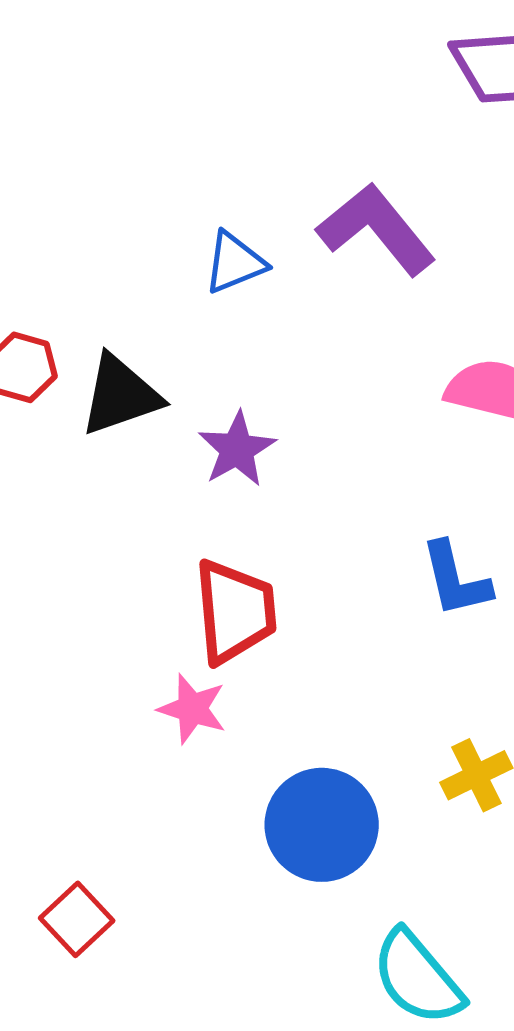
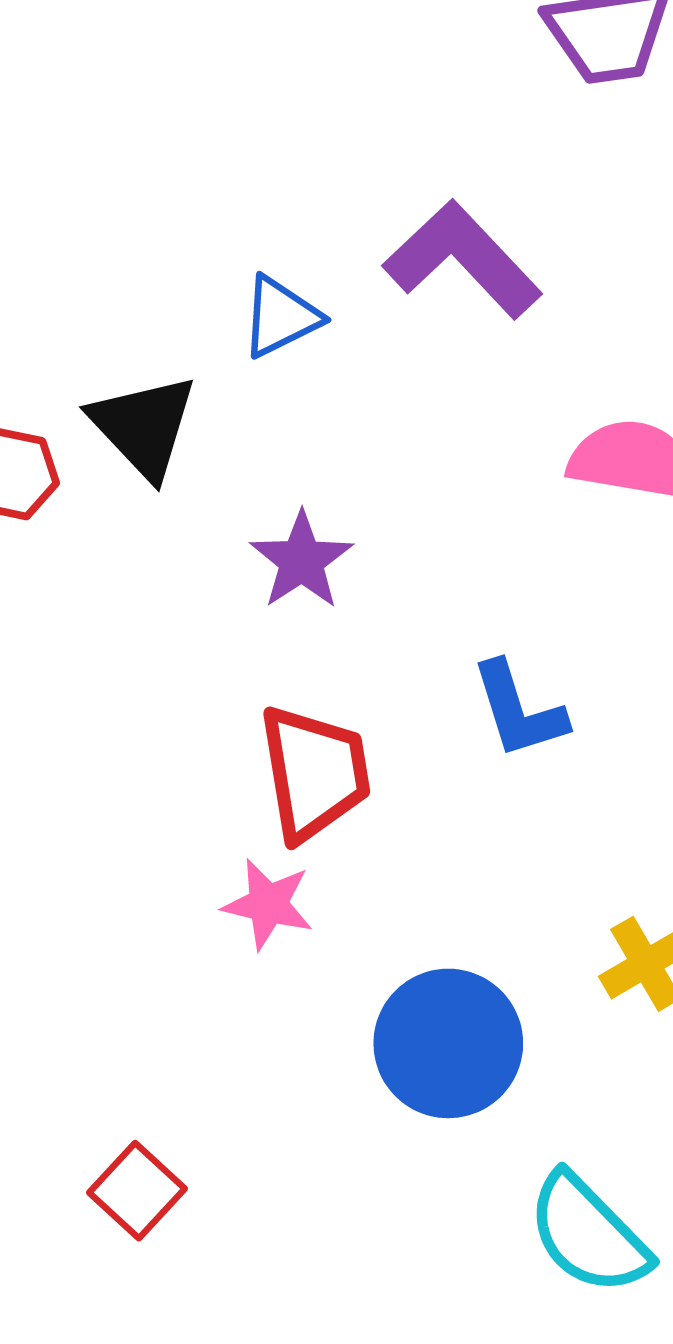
black triangle: (120, 395) -> (144, 426), moved, turned -50
blue L-shape: (456, 579) -> (519, 710), moved

